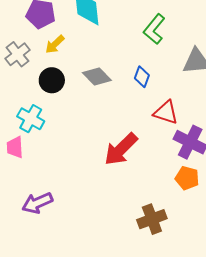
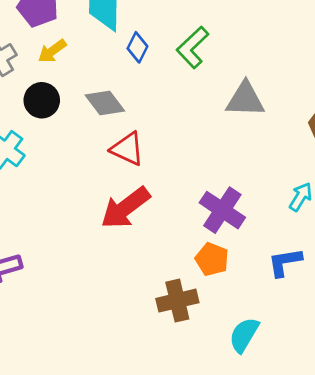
blue diamond: (142, 77) -> (137, 47), moved
red triangle: (166, 112) -> (127, 149), moved
brown cross: (152, 219) -> (177, 301), moved

